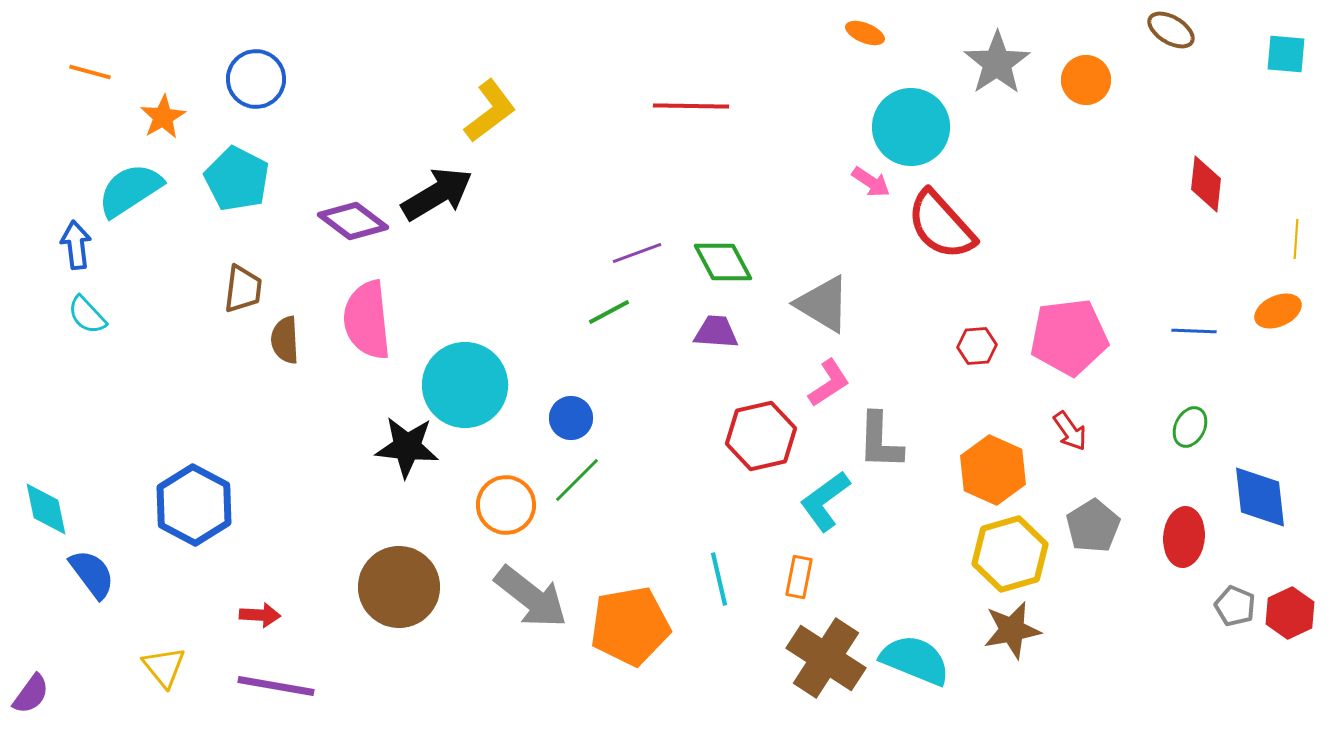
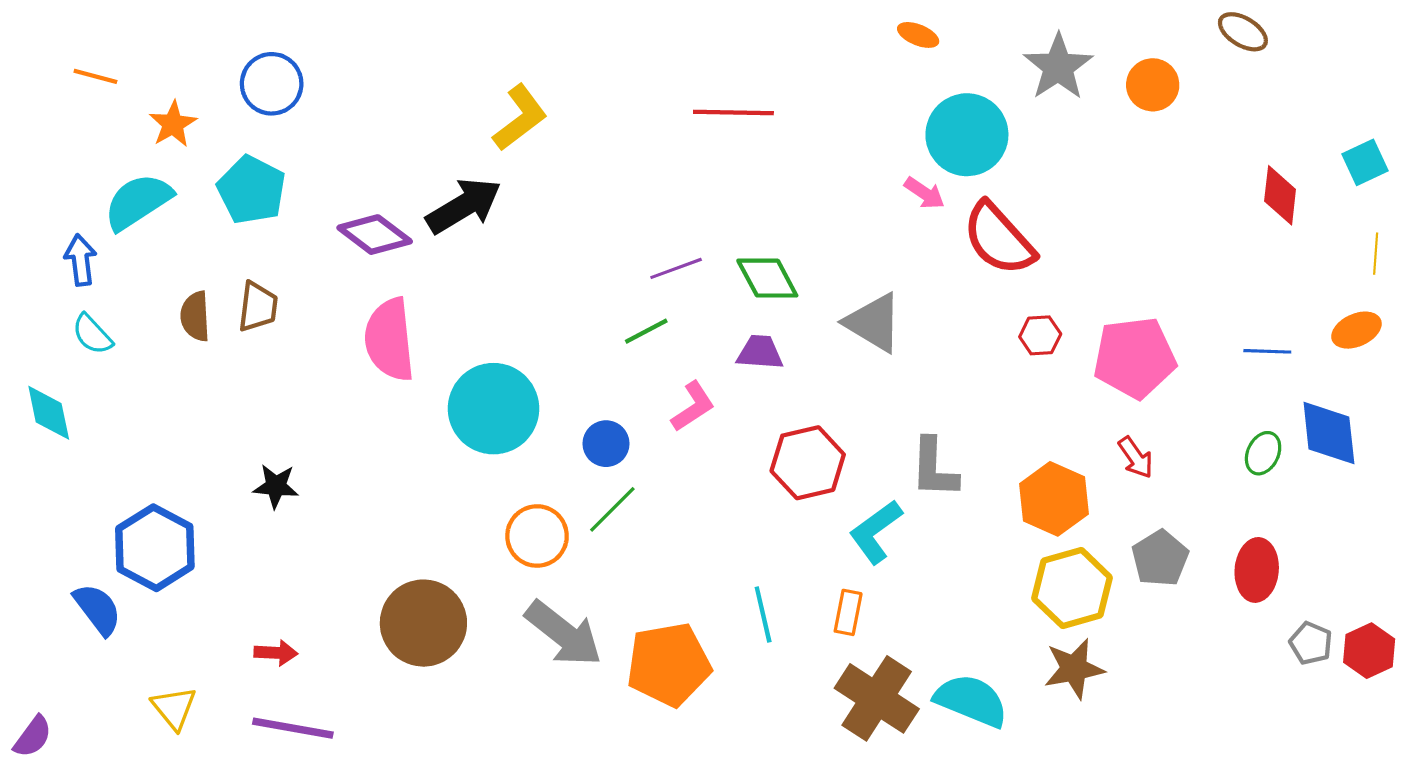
cyan square: (1286, 54) -> (1365, 162), moved, turned -30
brown semicircle: (285, 340) -> (195, 316), moved
red hexagon: (977, 346) -> (1040, 335), moved
pink L-shape: (829, 383) -> (693, 406), moved
black star: (407, 447) -> (276, 486), moved, size x0.7
blue diamond: (1260, 497) -> (1329, 433), moved
blue hexagon: (194, 505) -> (155, 548), moved
cyan diamond: (46, 509) -> (49, 413), moved

